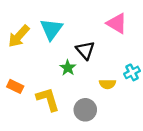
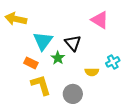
cyan triangle: (51, 29) -> (43, 41), moved
yellow arrow: (19, 36) -> (16, 19), moved, turned 60
orange rectangle: (15, 86) -> (31, 63), moved

